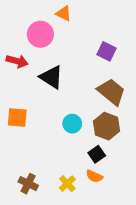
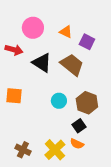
orange triangle: (64, 13) -> (66, 32), moved
brown trapezoid: (111, 92) -> (72, 65), moved
yellow cross: (67, 184) -> (55, 150), size x1.5

